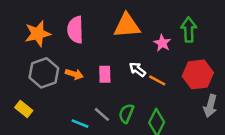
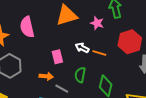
orange arrow: (74, 74) -> (46, 76), moved
green semicircle: (126, 113) -> (80, 75), moved

